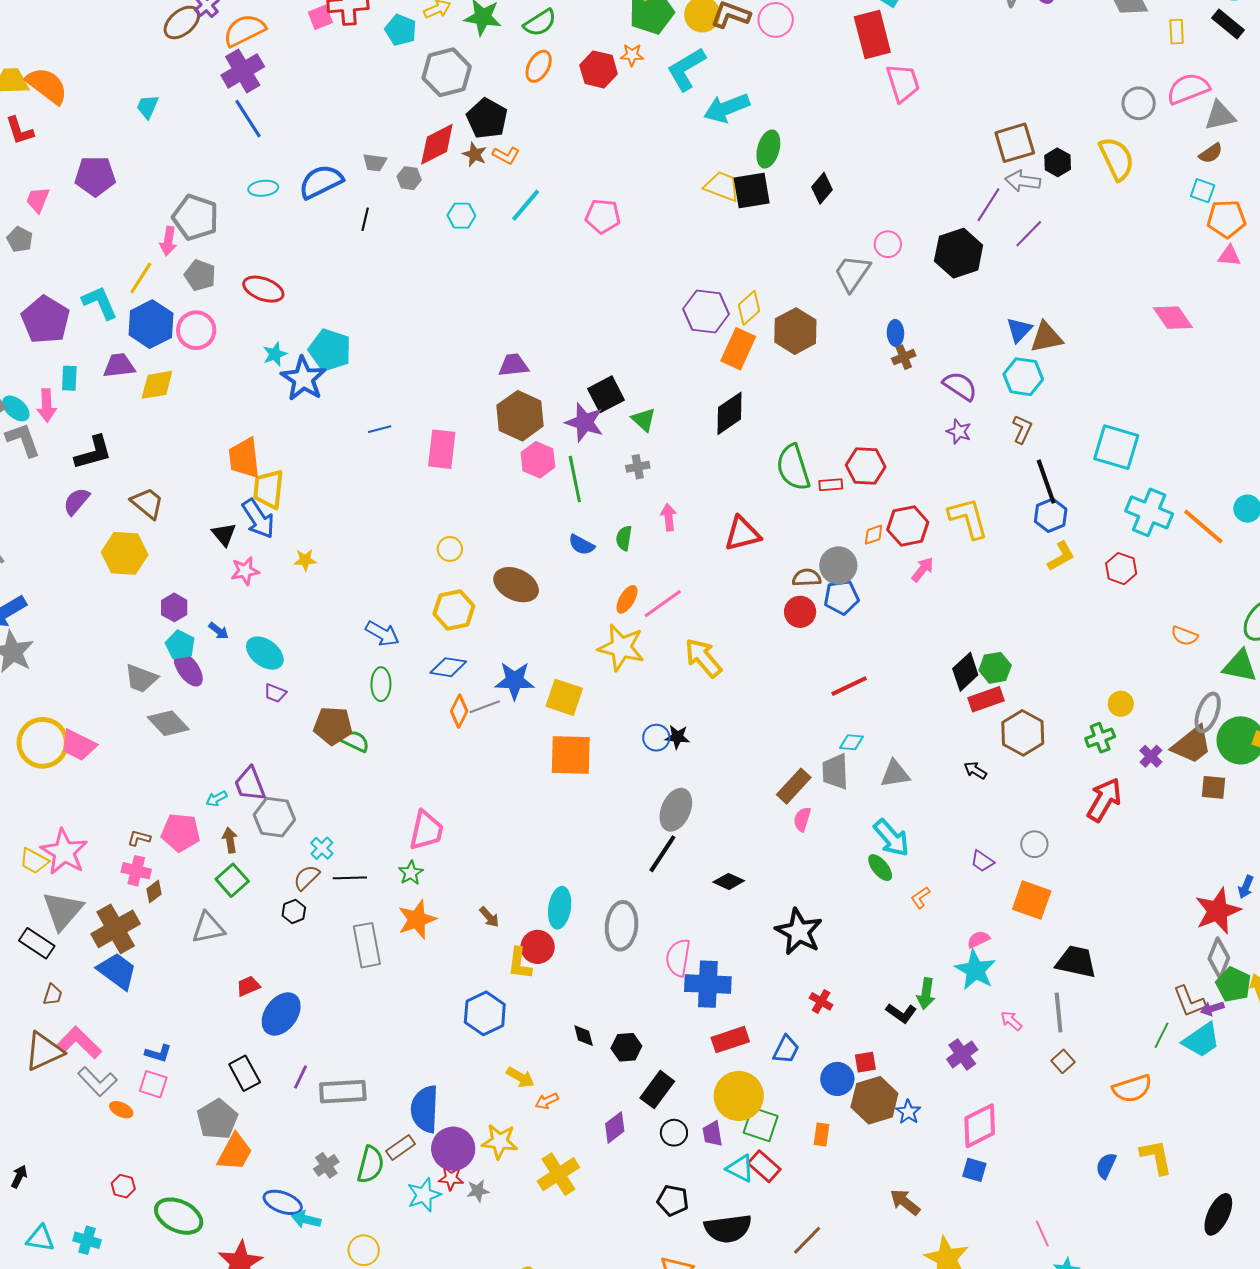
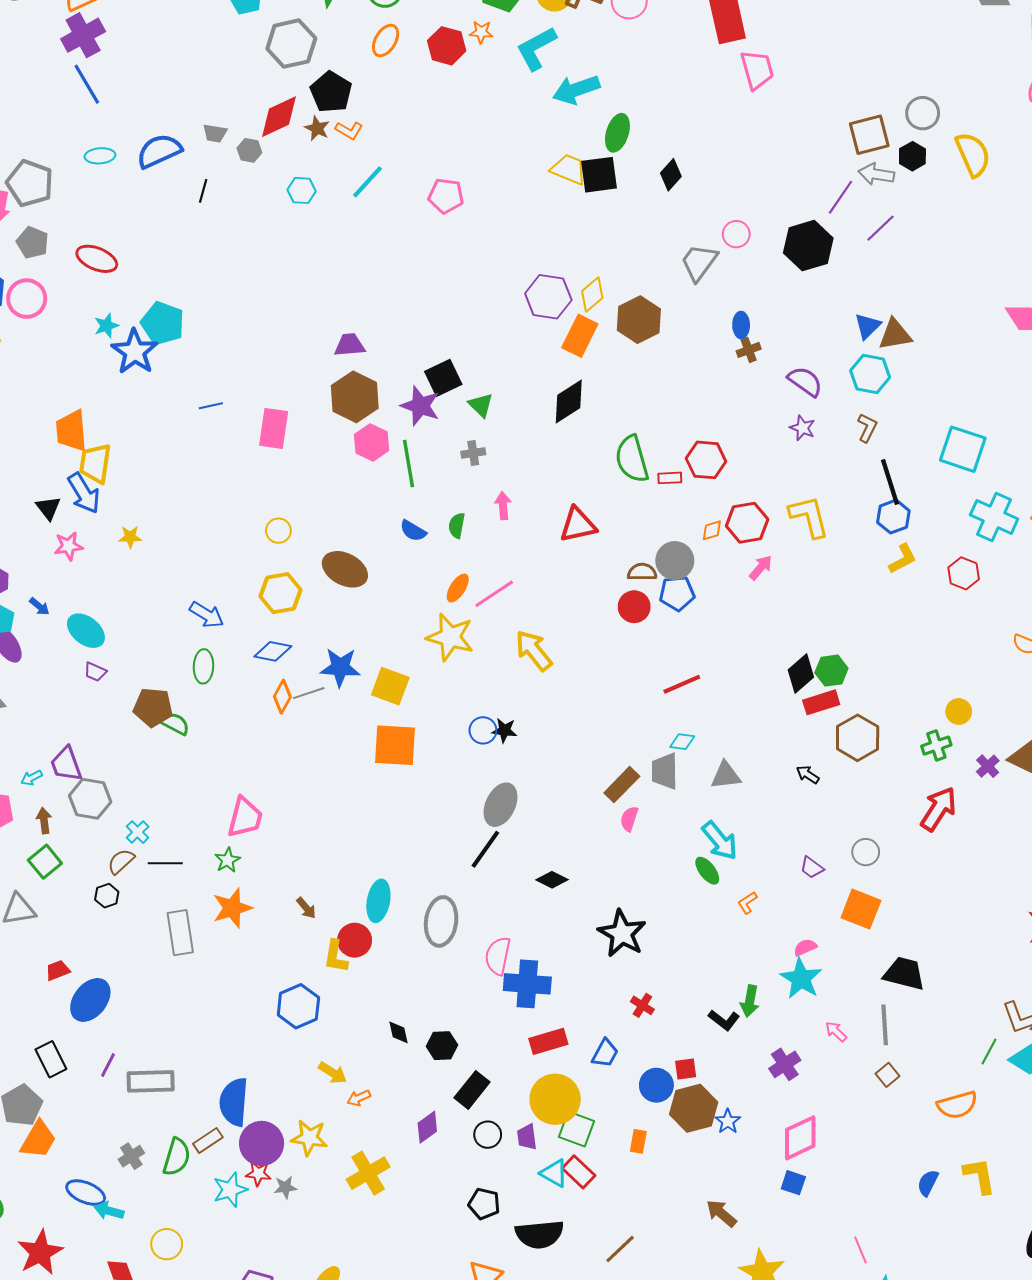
gray circle: (1139, 103) -> (923, 113), moved

